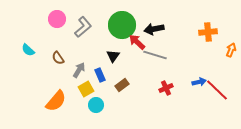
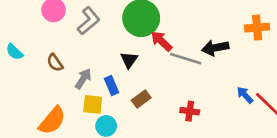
black arrow: (154, 29) -> (215, 48), moved
blue arrow: (199, 82) -> (245, 95), turned -120
red cross: (166, 88) -> (190, 111), moved, turned 32
yellow square: (86, 89) -> (93, 104), turned 35

